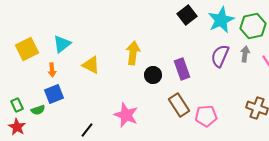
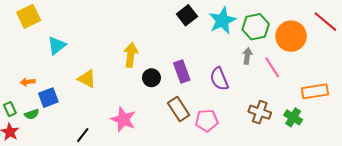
yellow square: (27, 49) -> (29, 16), moved
purple semicircle: (220, 56) -> (219, 79), moved, turned -45
yellow triangle: (91, 65) -> (87, 79), moved
orange arrow: (52, 70) -> (28, 82), moved, turned 88

